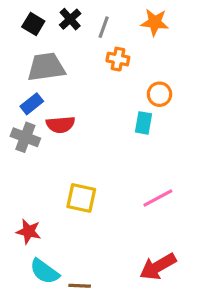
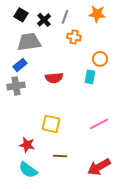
black cross: (70, 19) -> (44, 20), moved
red semicircle: (60, 125) -> (54, 78), moved
gray cross: (25, 137) -> (16, 86), turned -30
red star: (29, 231) -> (27, 145), moved
brown line: (80, 286) -> (60, 156), moved

